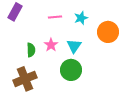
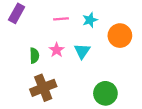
green circle: (71, 70) -> (105, 93), moved
brown cross: (25, 79) -> (43, 88), moved

